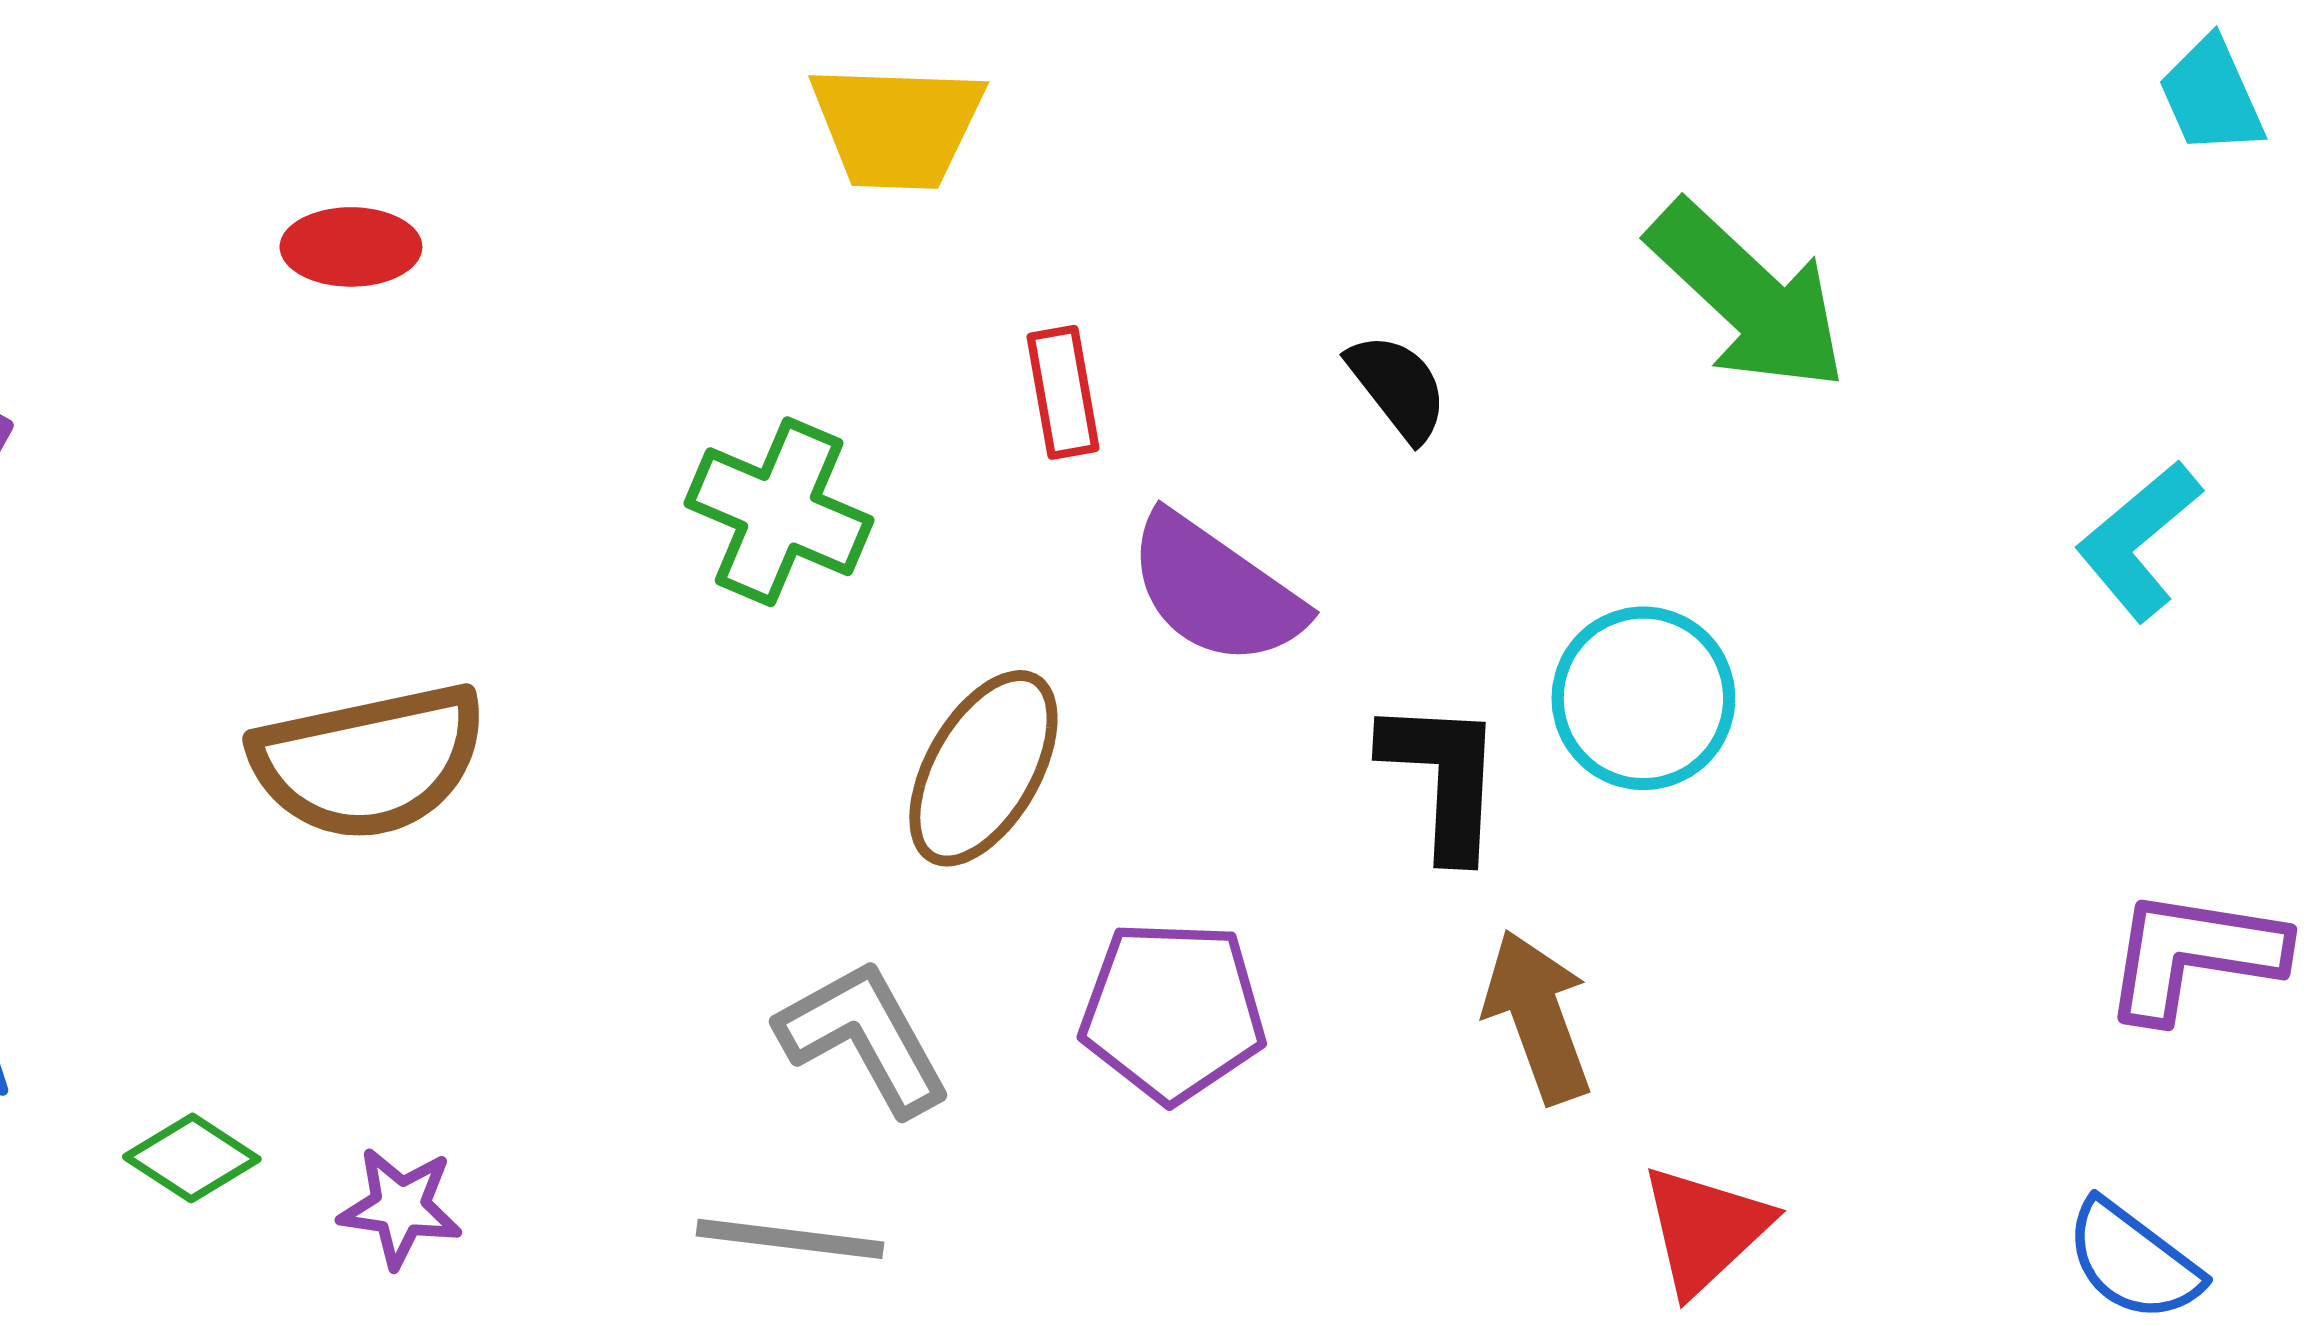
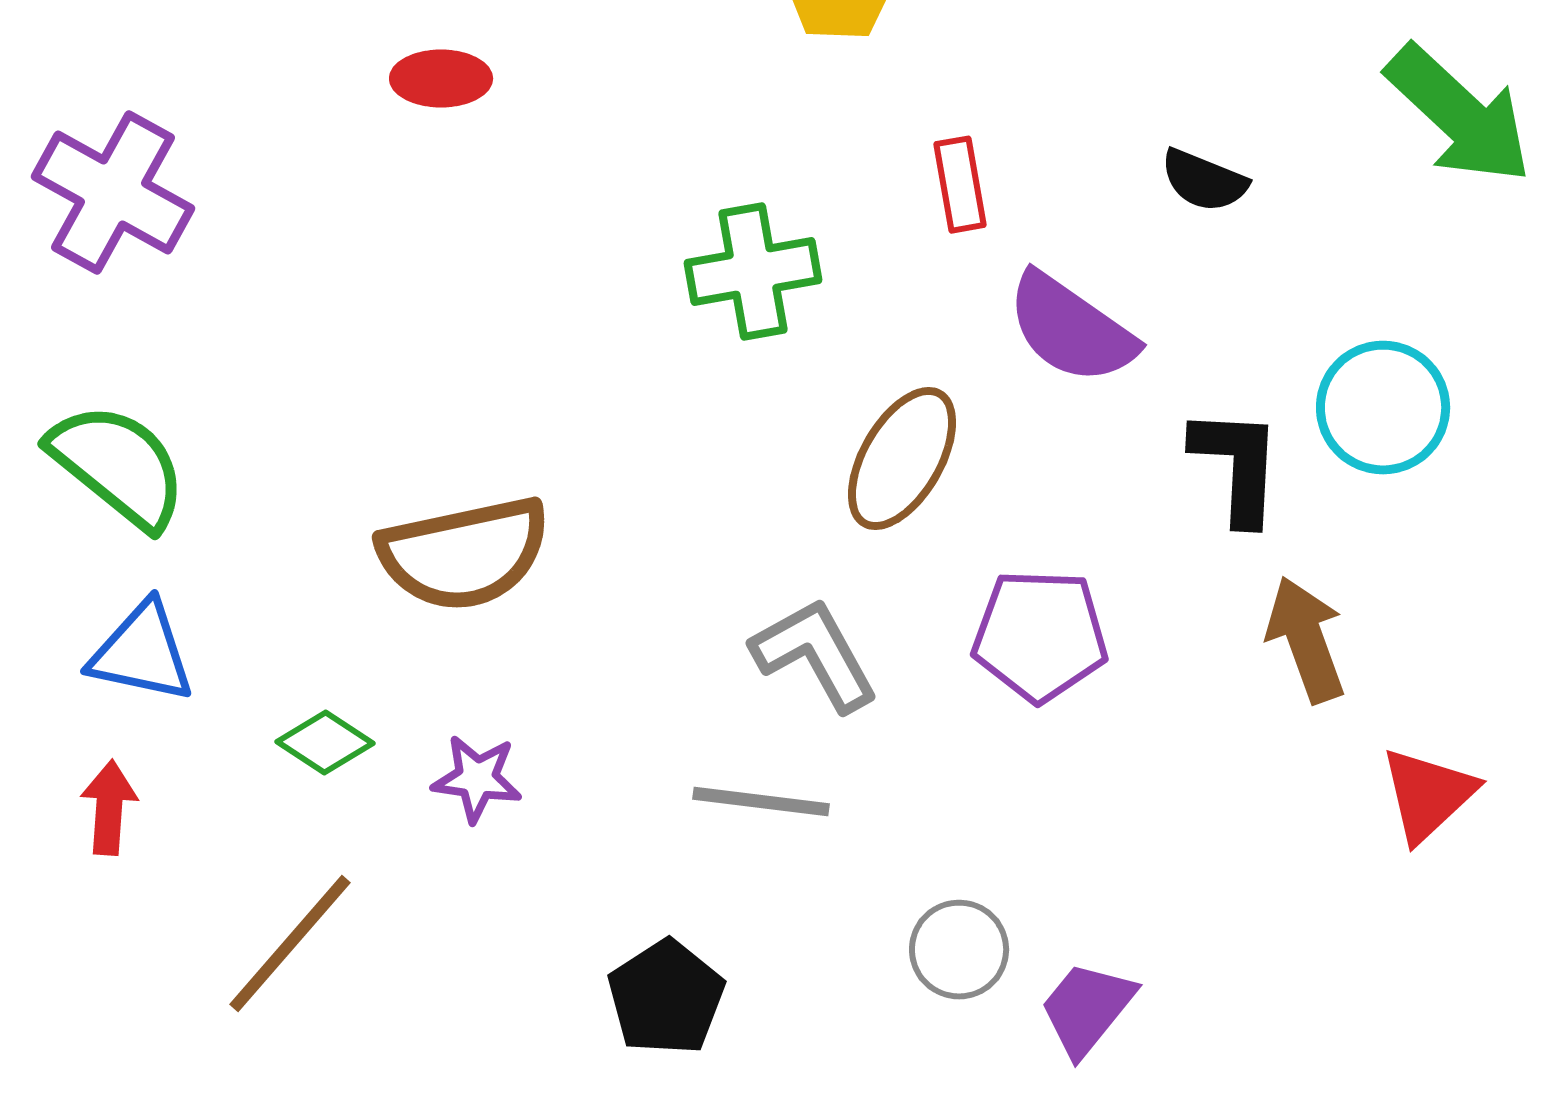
black semicircle: (1398, 387) -> (1204, 181), turned 150
green cross: (779, 512) -> (753, 272), turned -33
brown semicircle: (369, 761) -> (464, 554), moved

